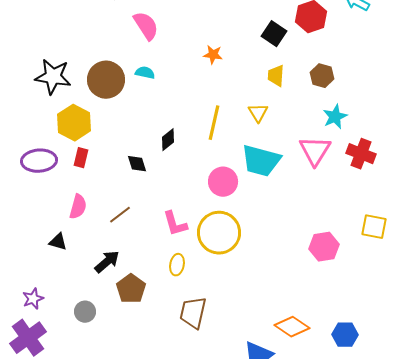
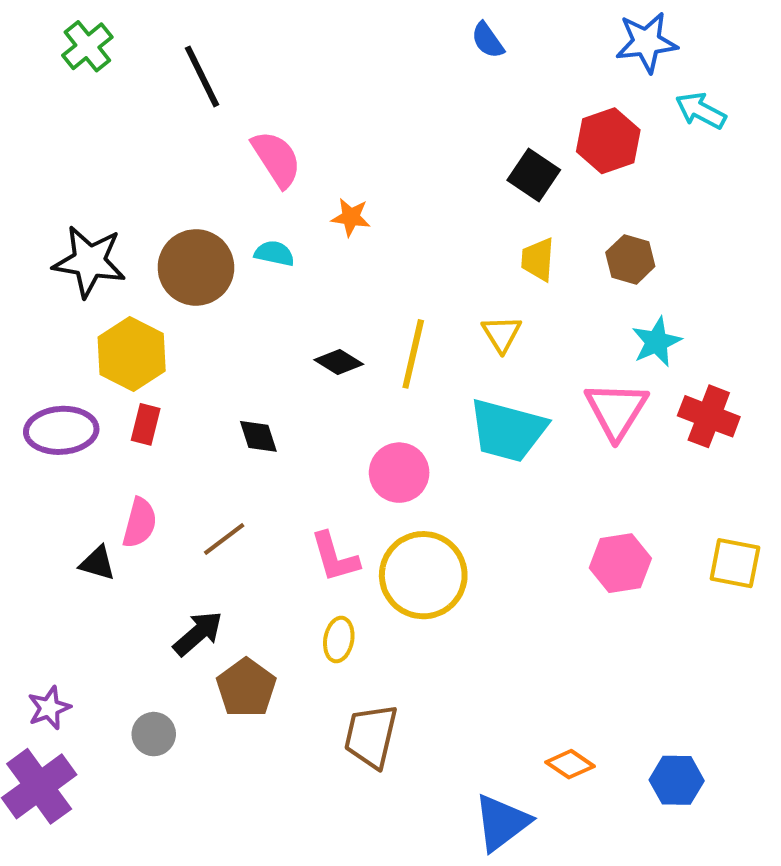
orange star: (213, 55) -> (351, 217), moved
black diamond: (168, 140) -> (339, 362), moved, turned 70
pink circle: (223, 182) -> (399, 473), moved
black triangle: (58, 242) -> (97, 563), moved
pink hexagon: (324, 247) -> (620, 563), moved
orange diamond: (292, 327) -> (570, 764), size x0.7

